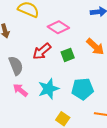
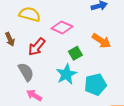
red arrow: (42, 51) -> (37, 47), moved
cyan star: (49, 89) -> (66, 74), moved

